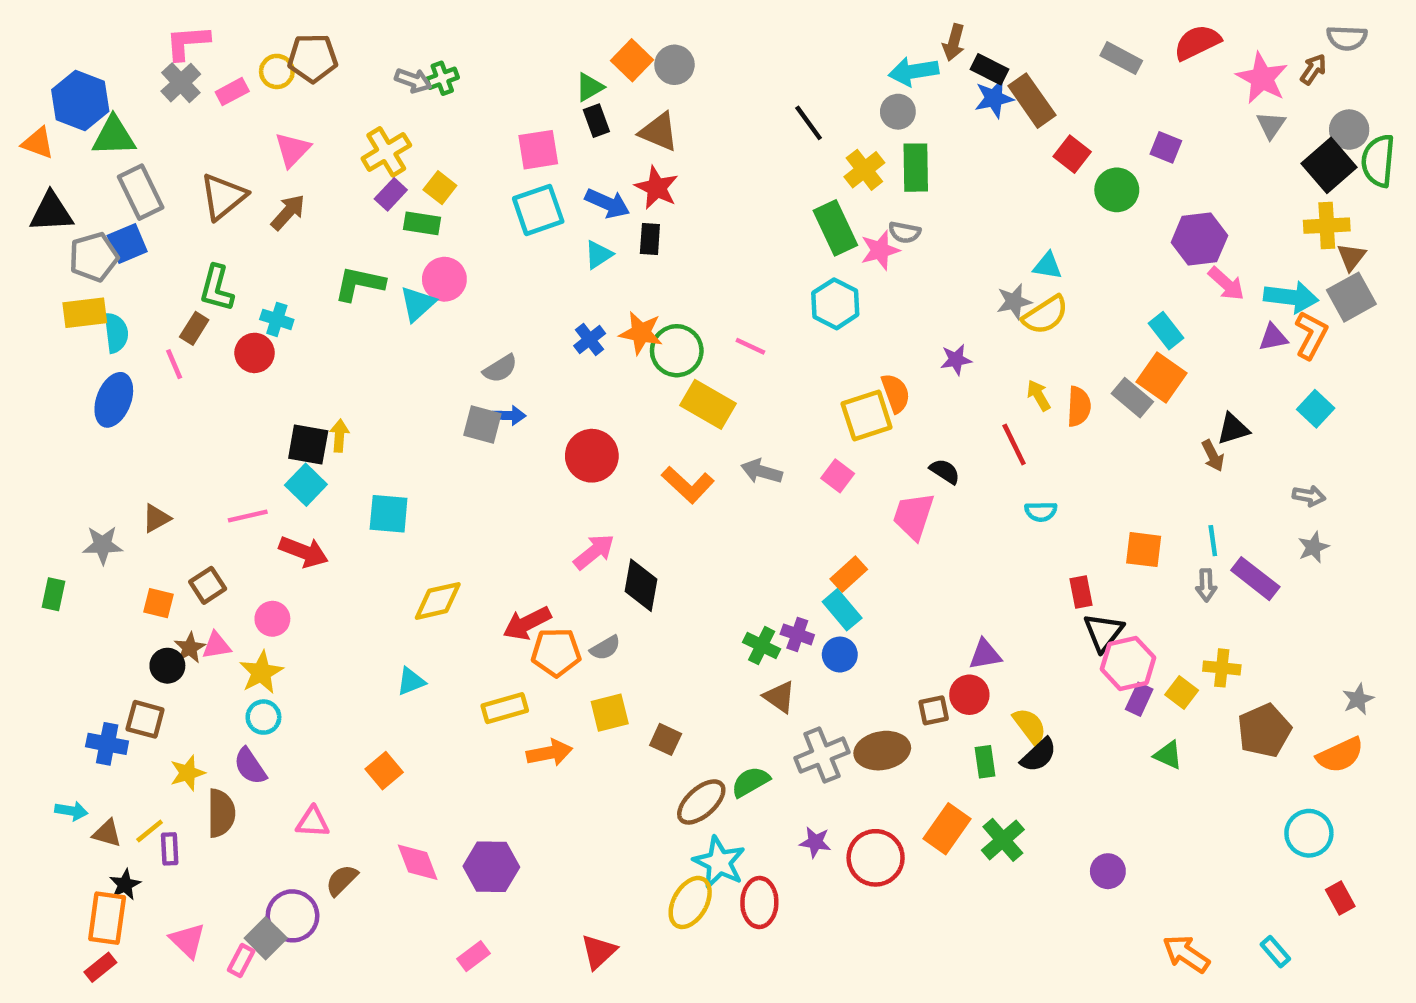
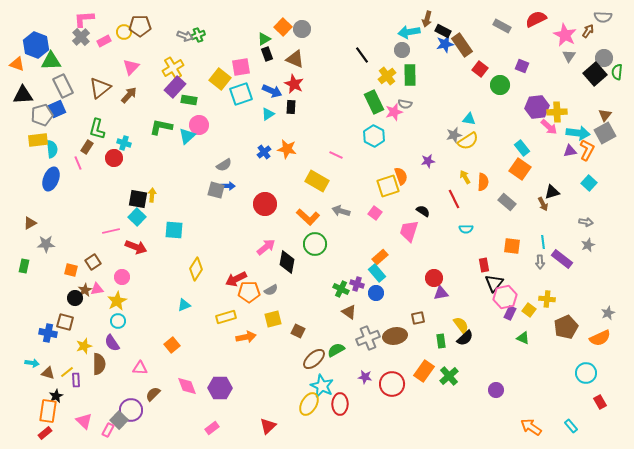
green semicircle: (1378, 161) -> (617, 72), size x0.7
yellow square: (440, 188) -> (220, 79), moved, size x1.5
purple rectangle: (391, 194) -> (175, 87), size x1.5
yellow cross: (1327, 226) -> (557, 112), moved
green circle: (677, 351) -> (315, 244), moved
gray rectangle: (1132, 398) -> (507, 202), moved
brown triangle: (156, 518) -> (30, 223), moved
yellow diamond: (438, 601) -> (196, 269), turned -45
red circle: (969, 695) -> (434, 278), moved

